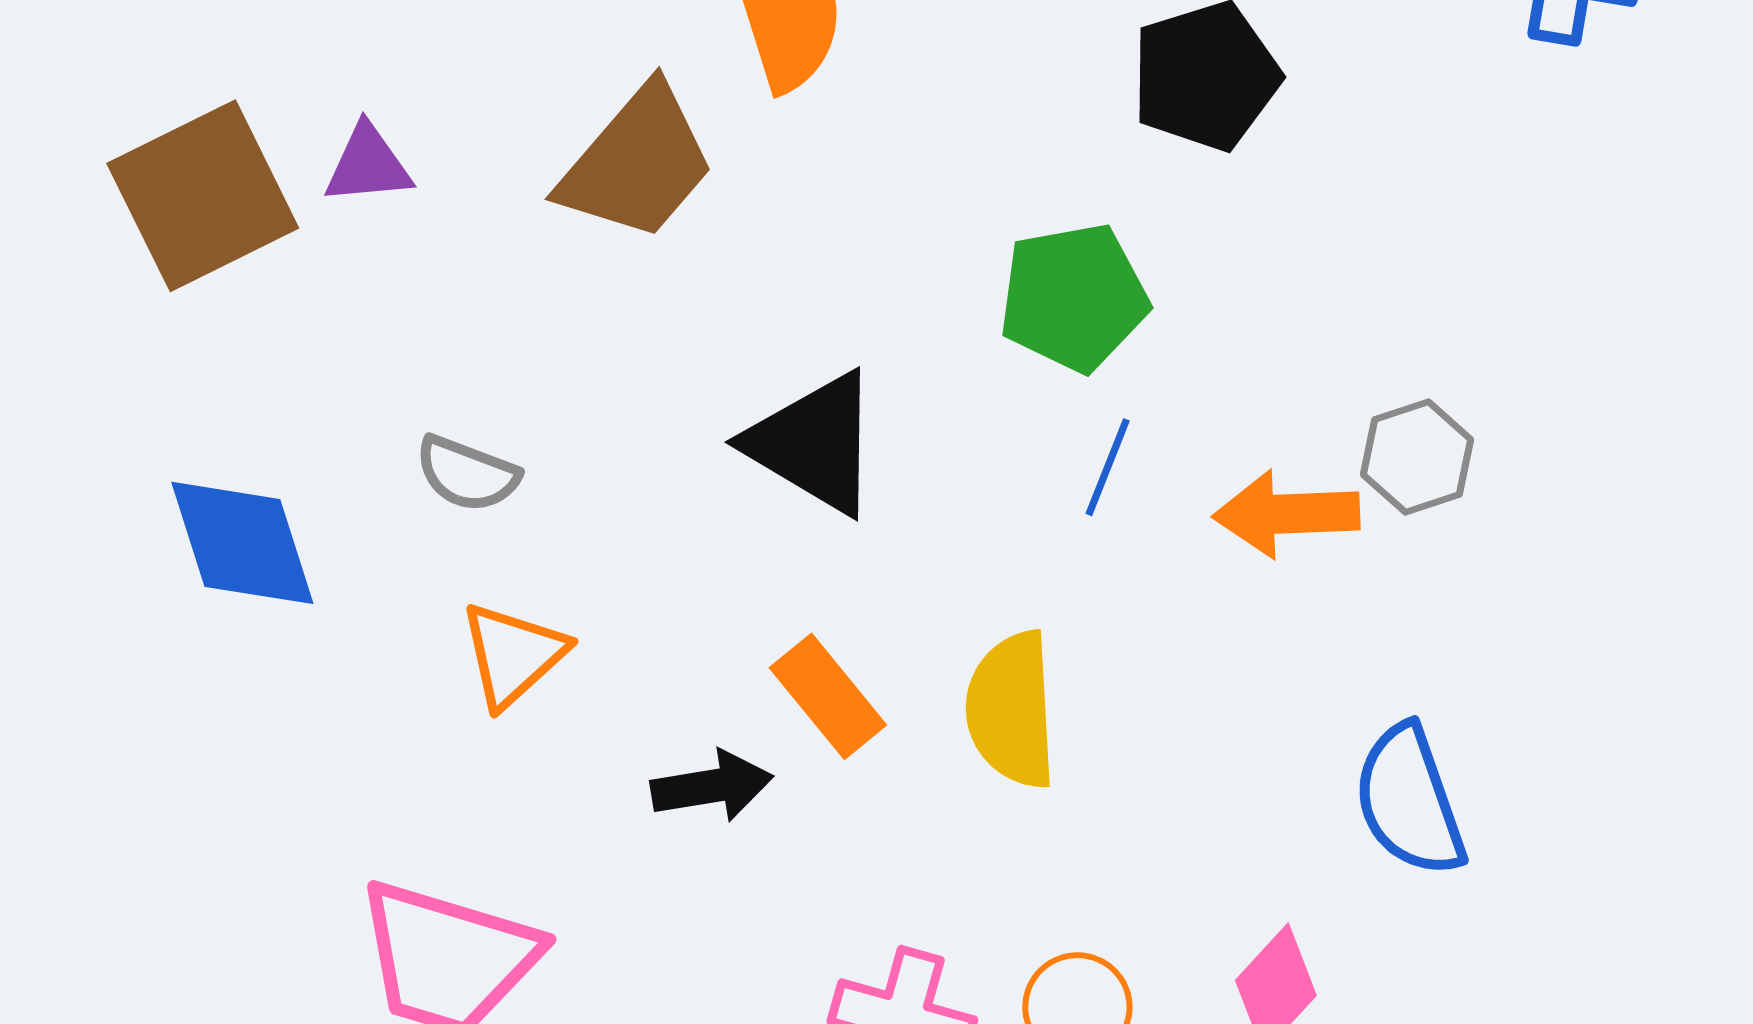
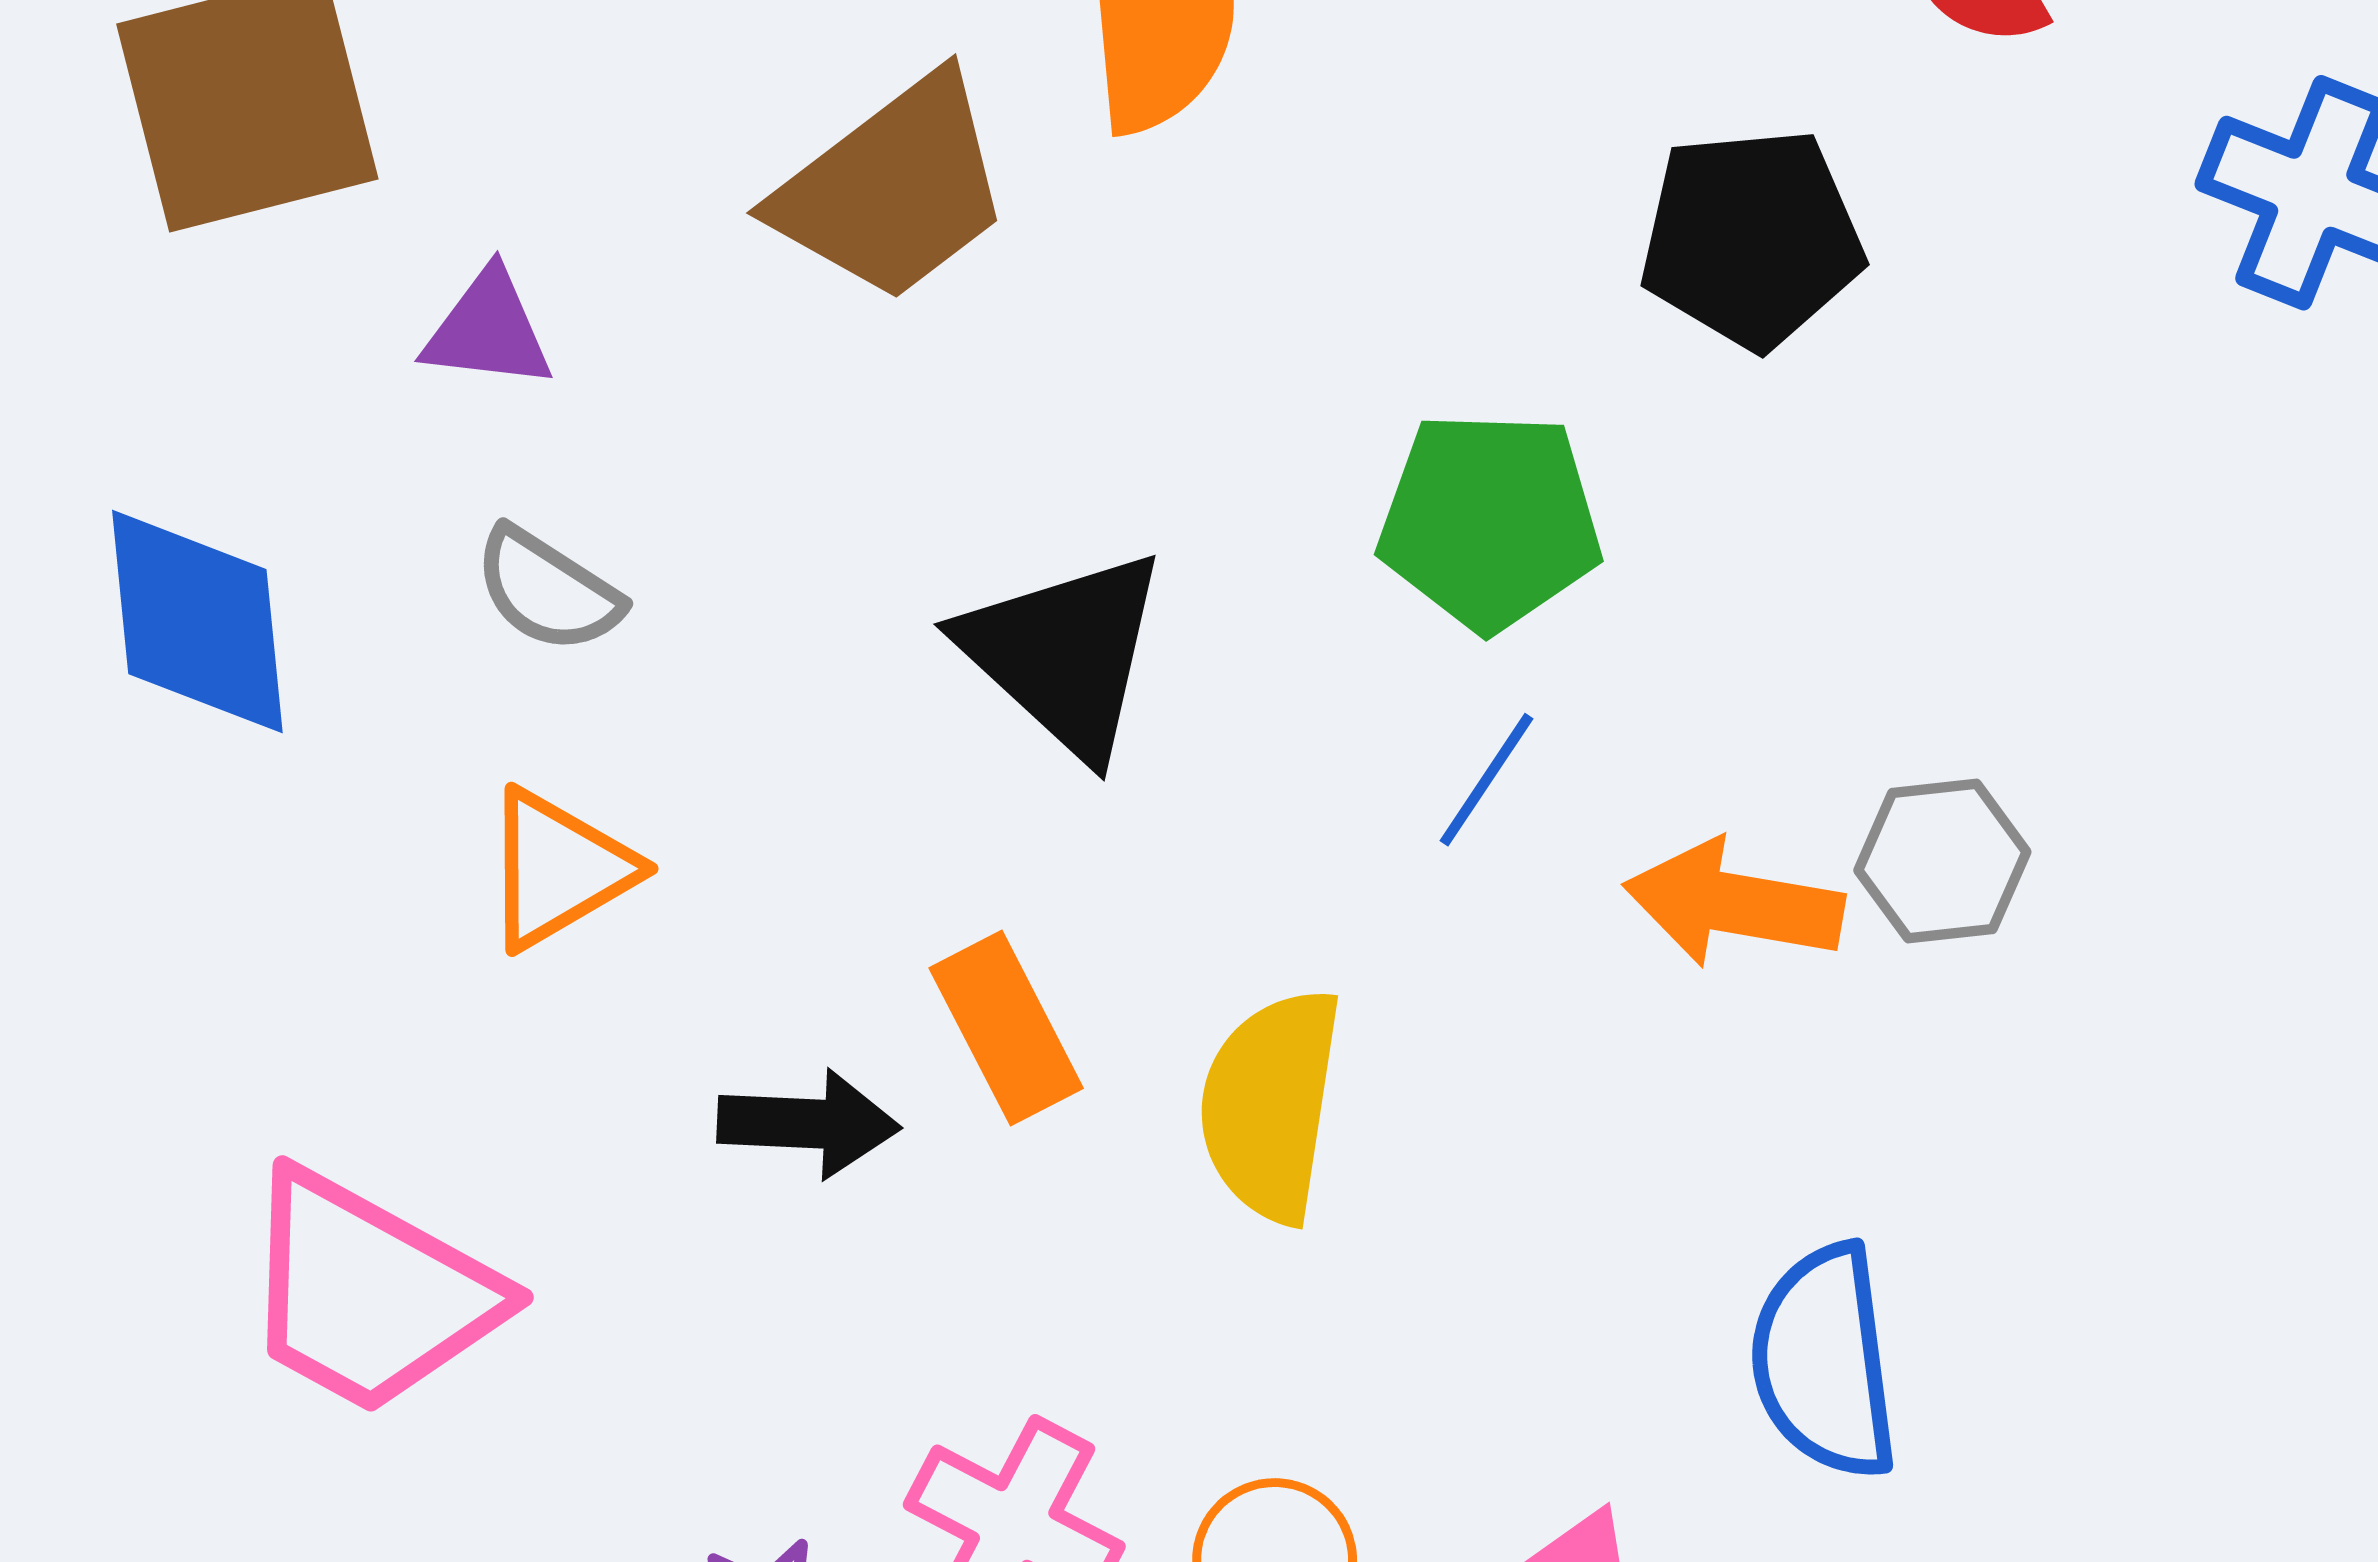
purple triangle: (368, 165) -> (488, 330), moved

